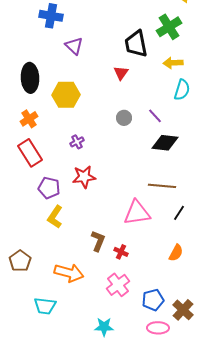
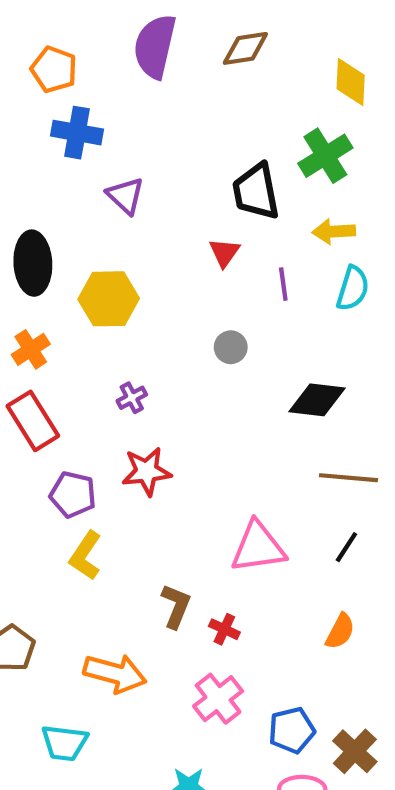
purple line: (155, 116) -> (283, 284), moved, turned 35
brown line: (162, 186) -> (349, 478), moved

